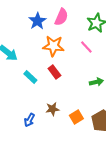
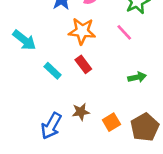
blue arrow: (29, 120) -> (51, 126), size x1.5

